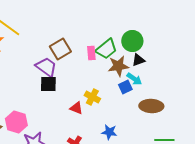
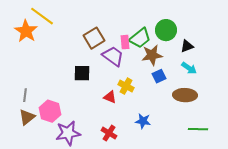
black triangle: (138, 60) -> (187, 46), moved
purple trapezoid: (46, 67) -> (113, 56), moved
cyan arrow: (134, 79) -> (189, 68), moved

